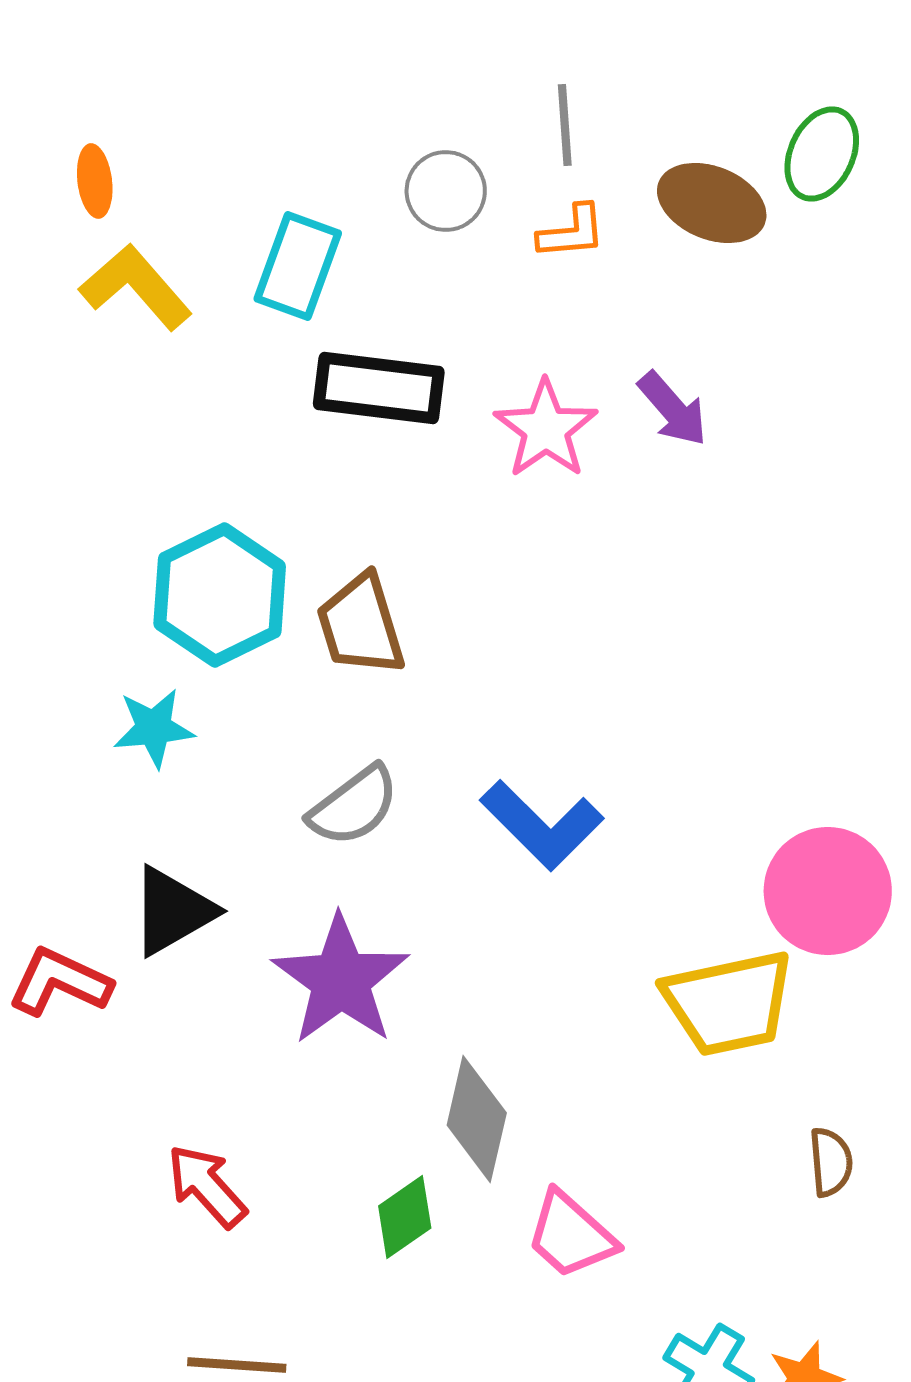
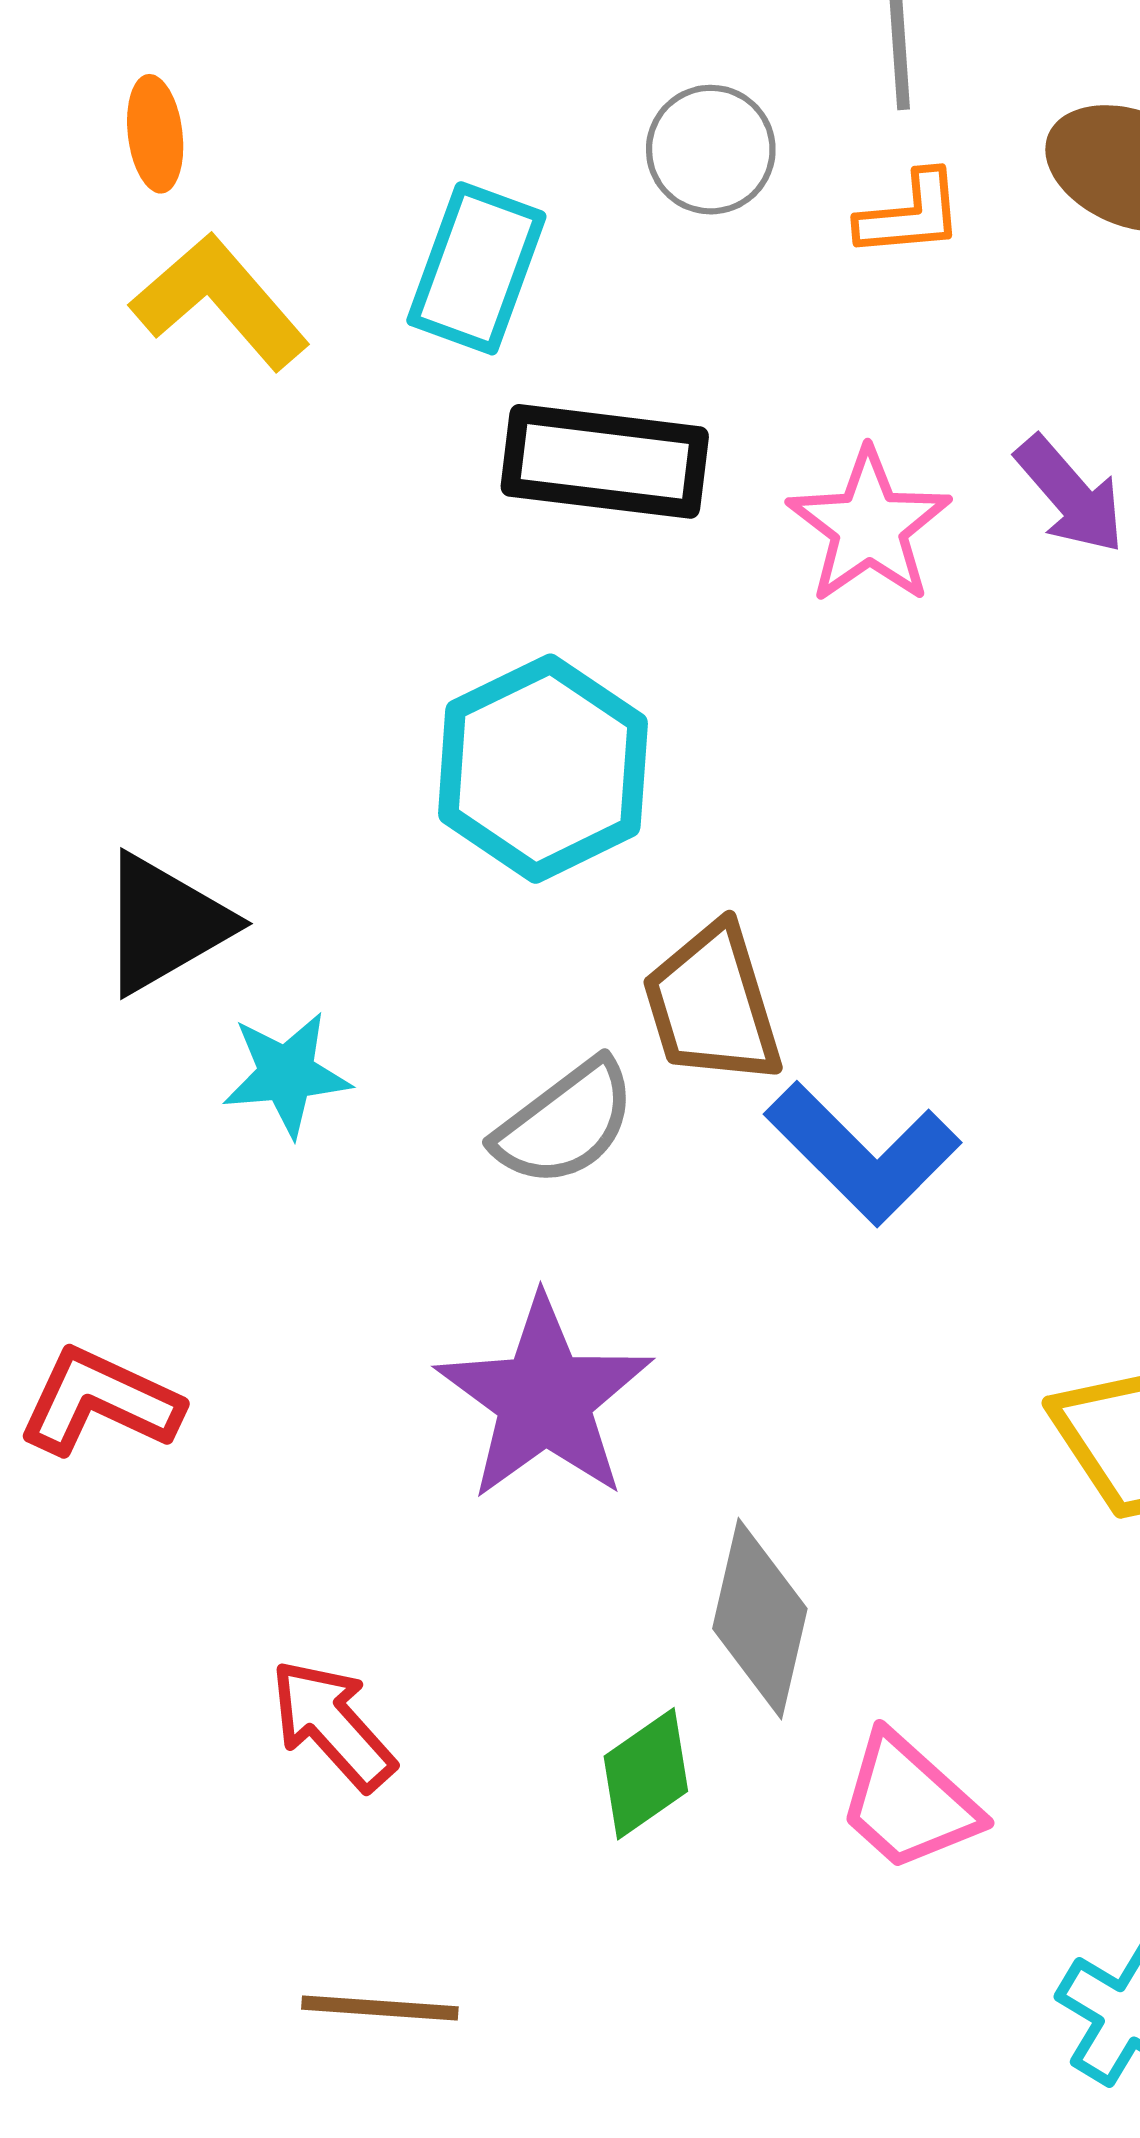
cyan hexagon: (220, 595) -> (543, 769), moved
brown trapezoid: (361, 625) -> (712, 1004), moved
cyan star: (154, 728) -> (287, 1074), moved
black triangle: (173, 911) -> (165, 924), moved

